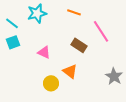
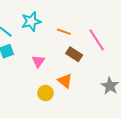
orange line: (74, 12) -> (64, 32), moved
pink triangle: (44, 52) -> (38, 61), turned 40

